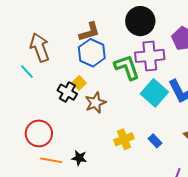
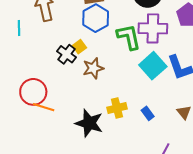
cyan line: (27, 72) -> (19, 28), moved, turned 35
black star: (79, 158) -> (89, 123), moved, size x1.8
orange line: (51, 160) -> (44, 107), moved

